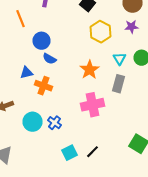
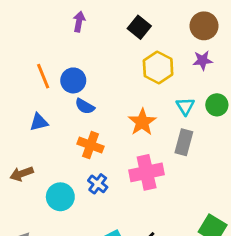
orange line: (20, 19) -> (43, 76), moved
blue triangle: (26, 73) -> (39, 122), moved
orange cross: (44, 86) -> (90, 145), moved
blue cross: (54, 123) -> (98, 184), moved

